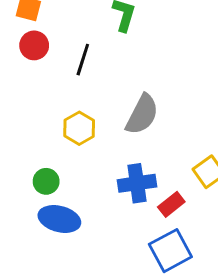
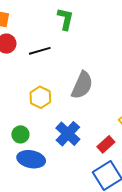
black line: (83, 60) -> (40, 51), turned 60
blue cross: (137, 183) -> (68, 134), moved, turned -35

